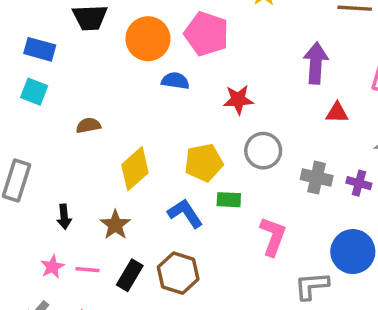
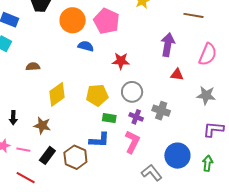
purple cross: (359, 183) -> (136, 117), moved
blue L-shape: (185, 213) -> (99, 140), moved, turned 120
brown star: (115, 225) -> (42, 125), turned -30
gray L-shape: (312, 286) -> (152, 173), turned 50

